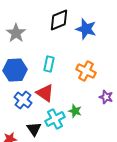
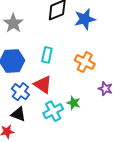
blue star: (86, 29) -> (85, 19), turned -30
black triangle: (34, 129) -> (18, 114), moved, turned -35

